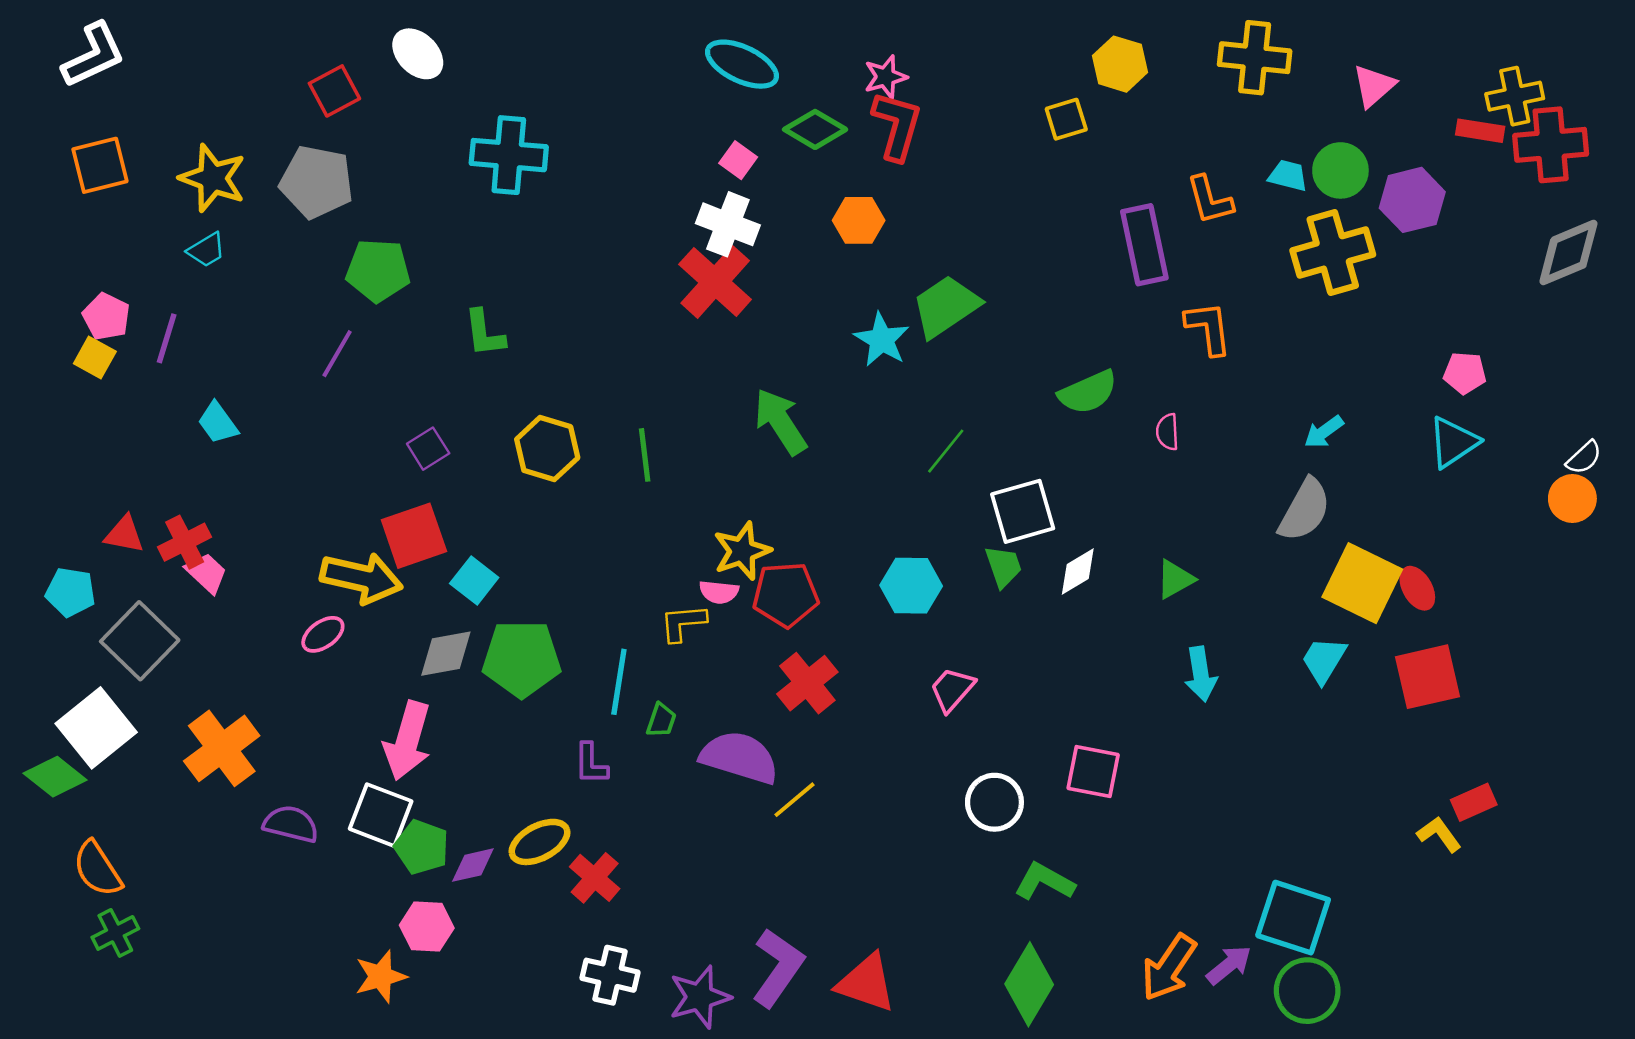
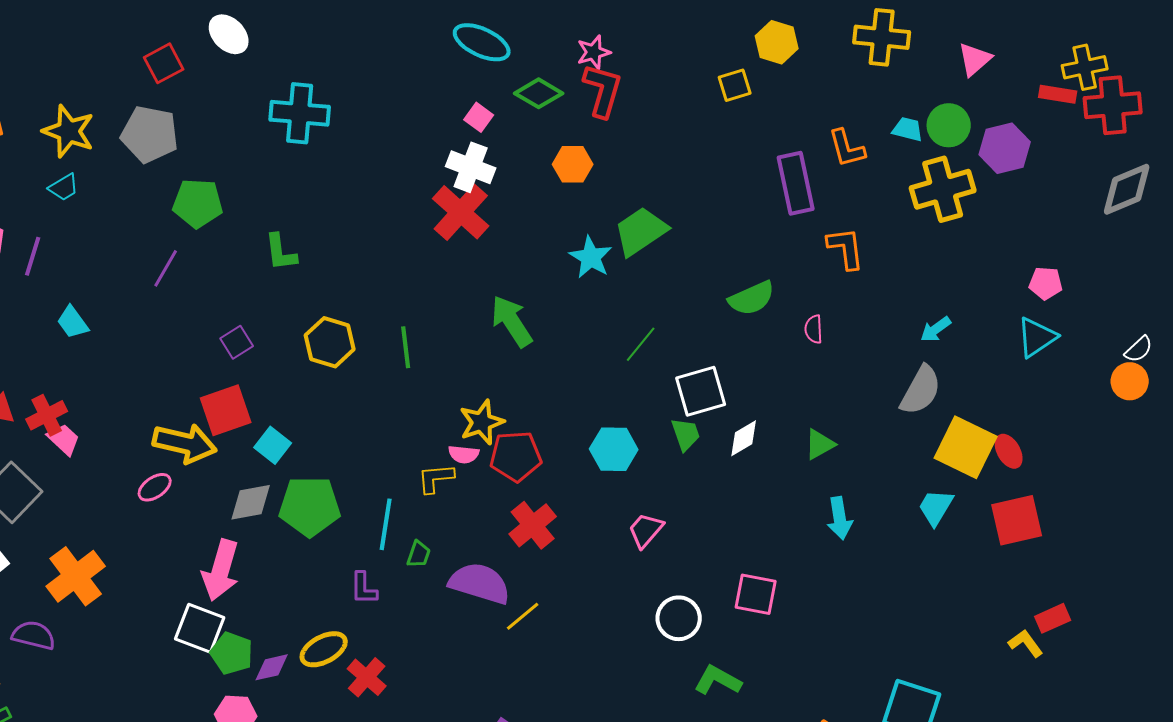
purple semicircle: (291, 824) -> (34, 635), moved

